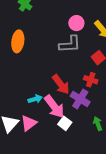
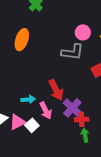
red cross: (91, 80) -> (82, 119), moved, turned -32
pink arrow: (54, 107) -> (46, 110), size x0.7
white square: (65, 123) -> (32, 125), moved

